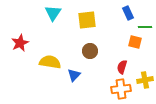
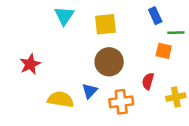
red star: (20, 43) -> (30, 64), moved
brown circle: (90, 51) -> (109, 62), size x1.5
yellow semicircle: (50, 62) -> (61, 99), moved
orange cross: (121, 89) -> (121, 102), moved

